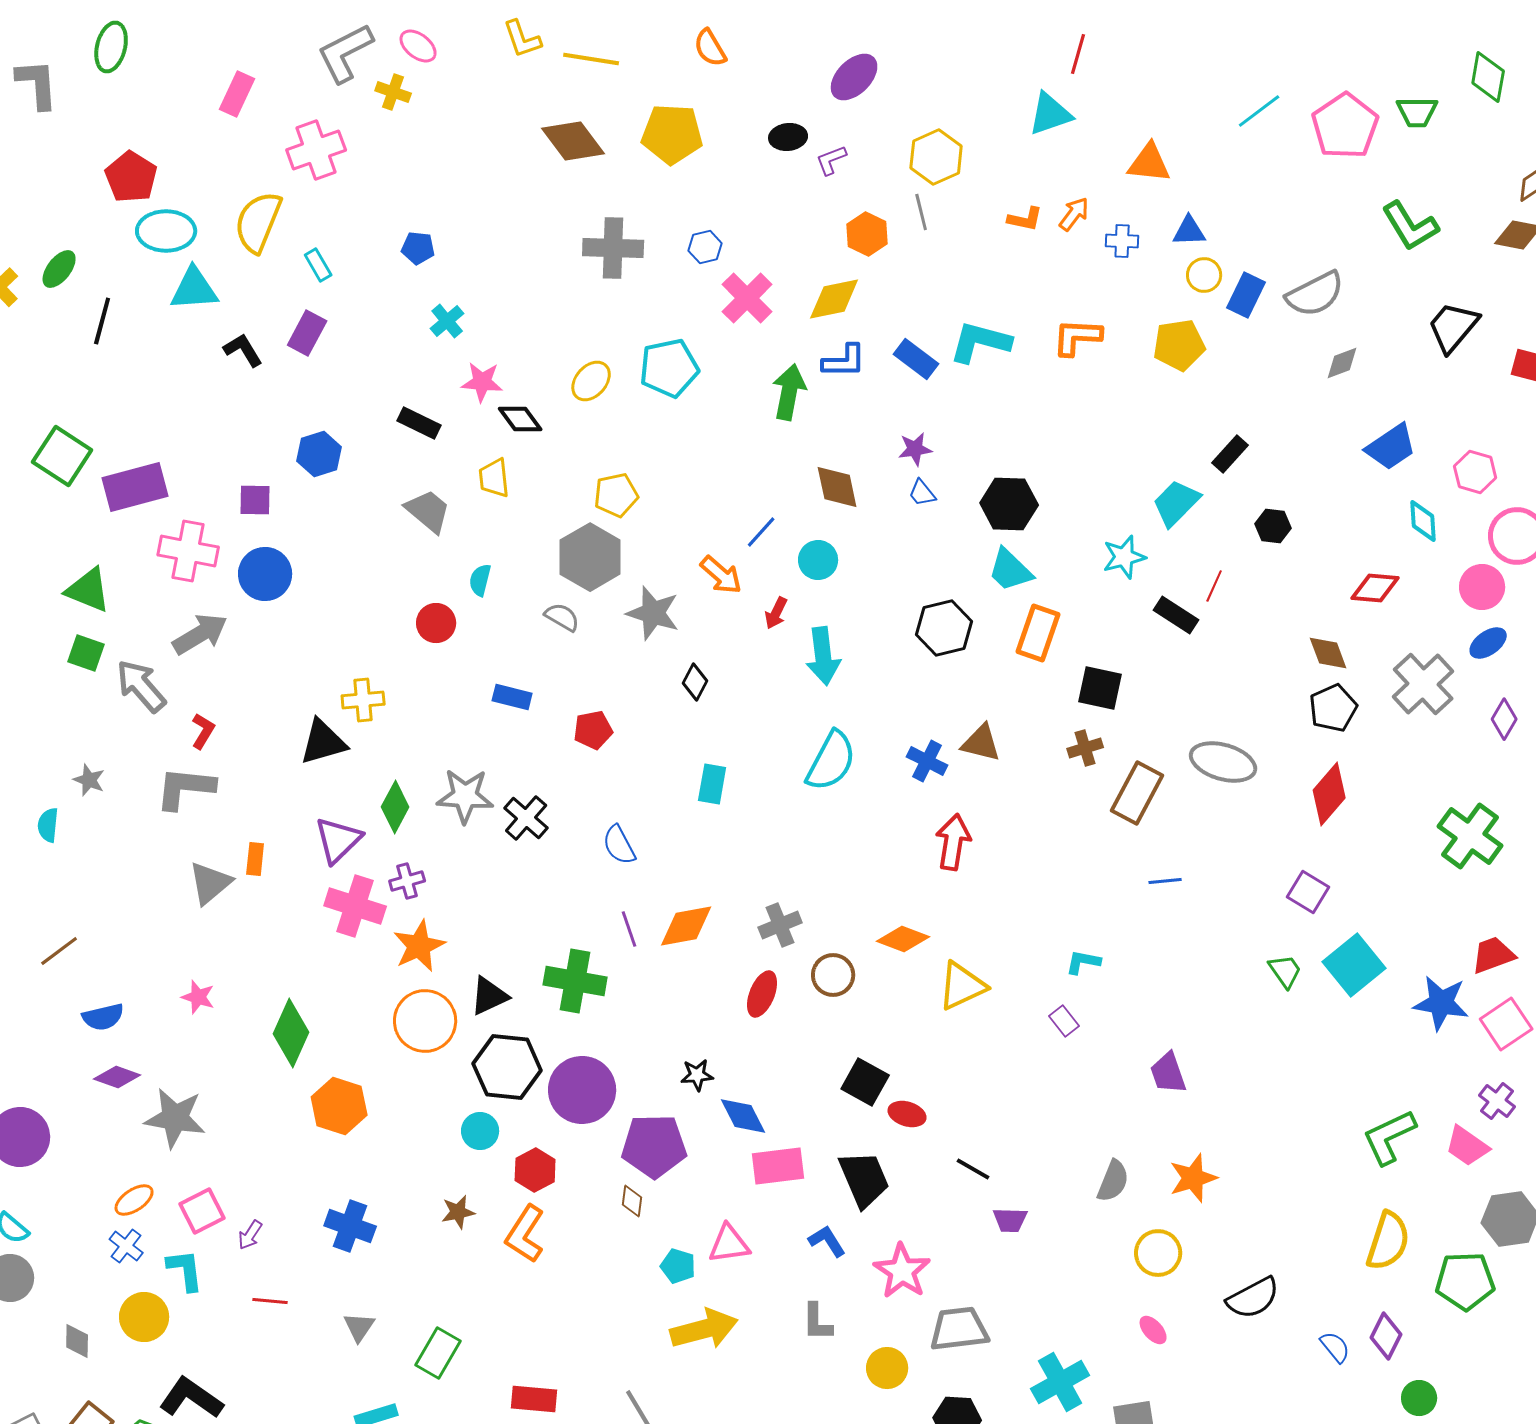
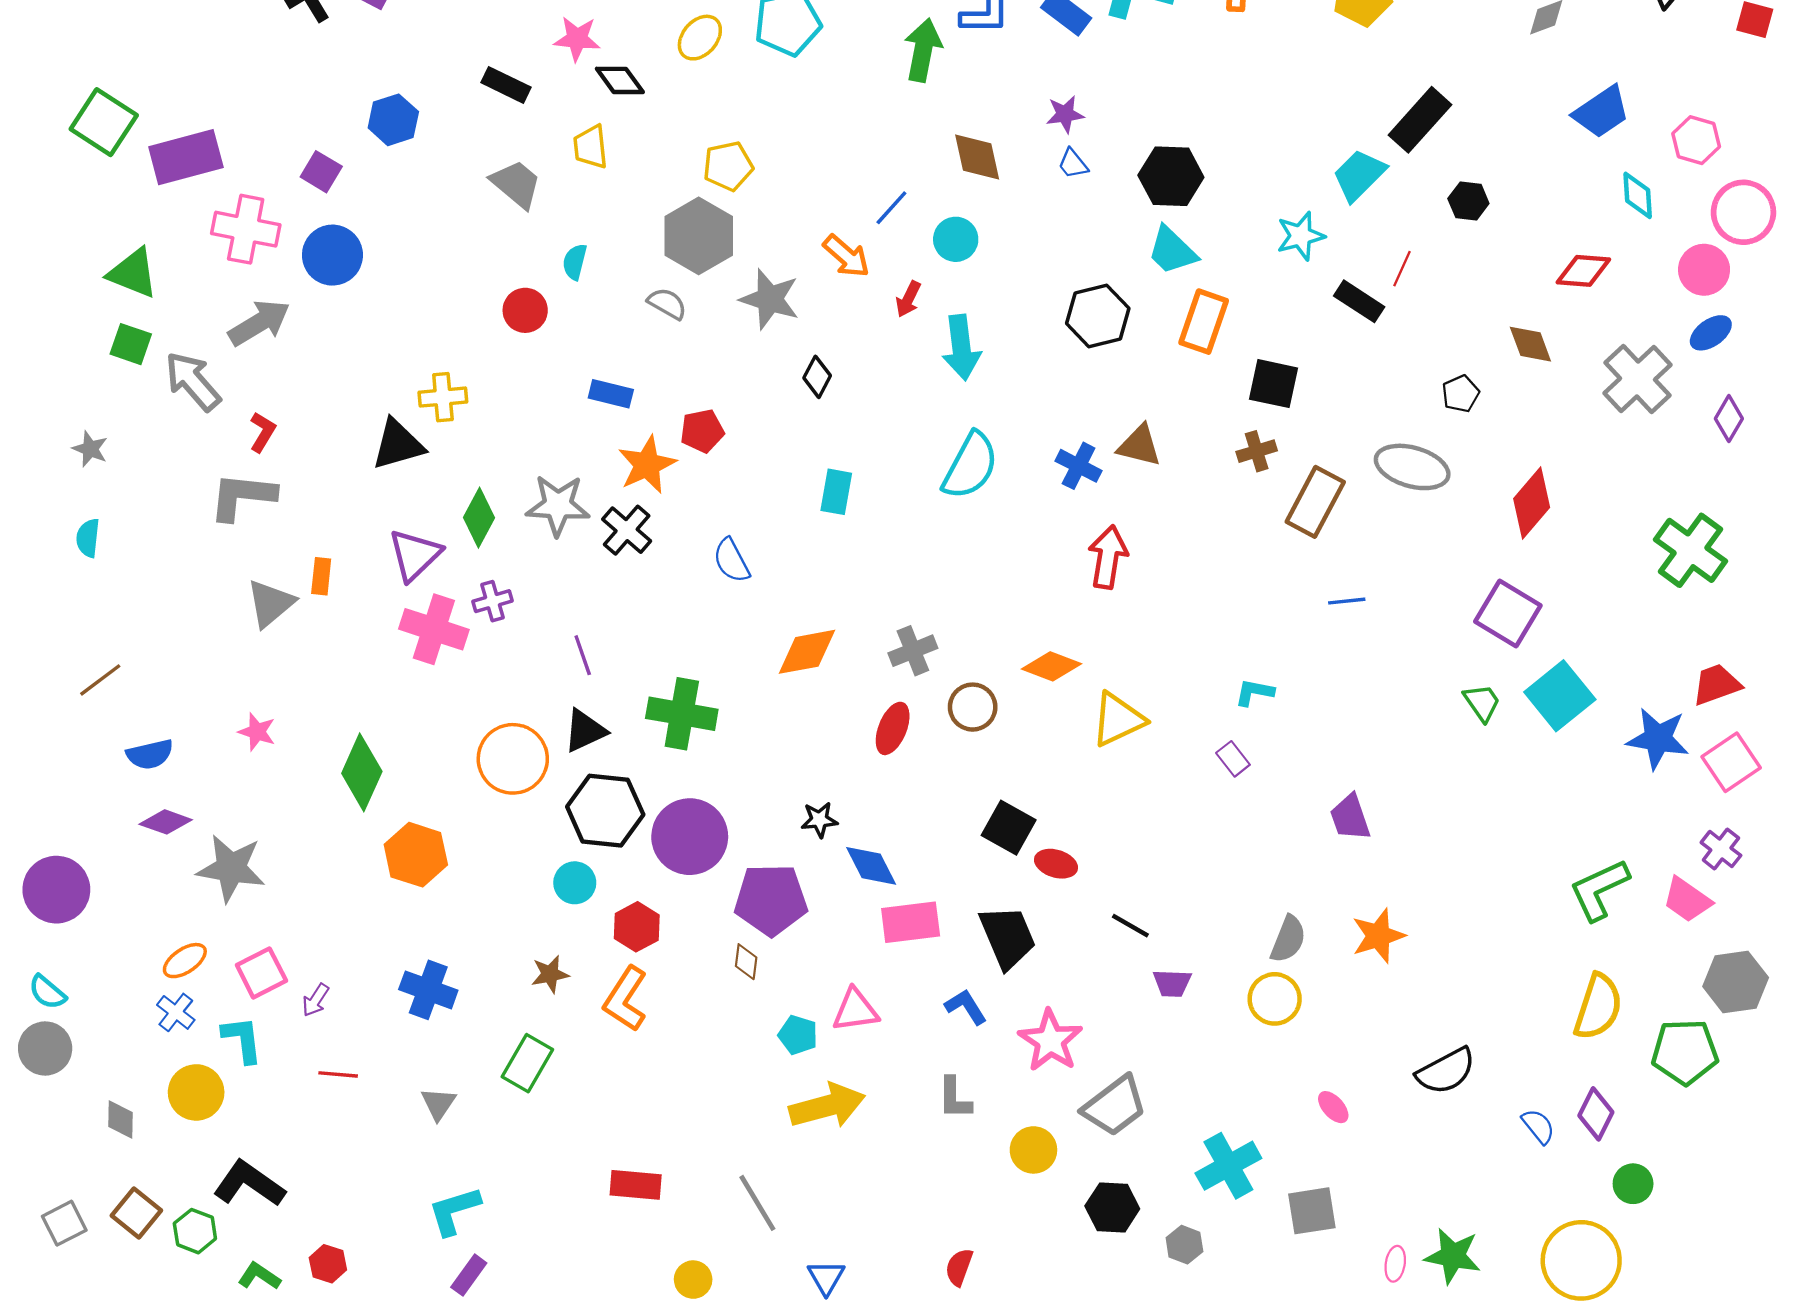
black rectangle: (1230, 454) -> (1420, 120), size x1.5
purple square: (255, 500) -> (321, 172), turned 30
black pentagon: (1333, 708) -> (1461, 394), moved, size x0.7
gray star: (89, 780) -> (90, 449), moved
purple square: (1308, 892) -> (1508, 613), size x1.4
purple line: (629, 929) -> (583, 655), moved
orange star: (419, 946) -> (647, 465), moved
yellow circle: (1158, 1253) -> (1275, 999), moved
gray trapezoid: (959, 1329) -> (1115, 1106), turned 150
green rectangle: (438, 1353) -> (527, 1063), moved

